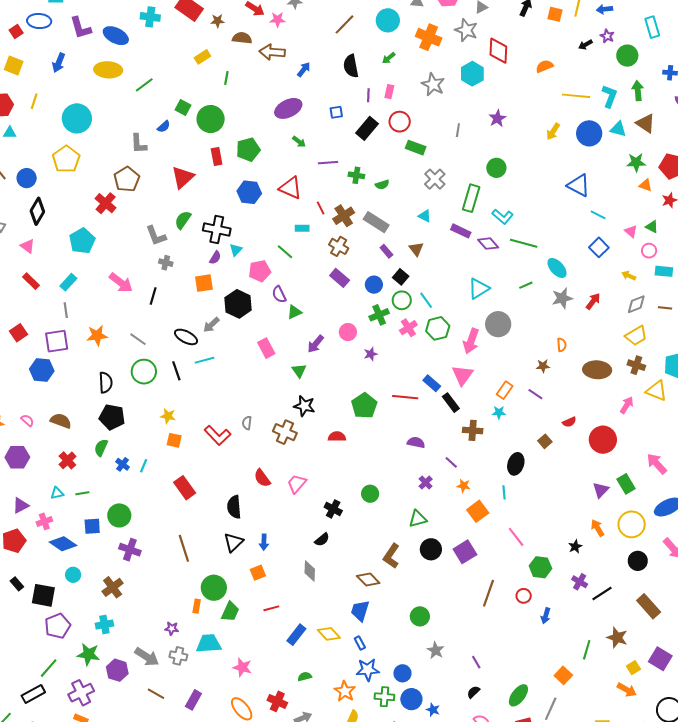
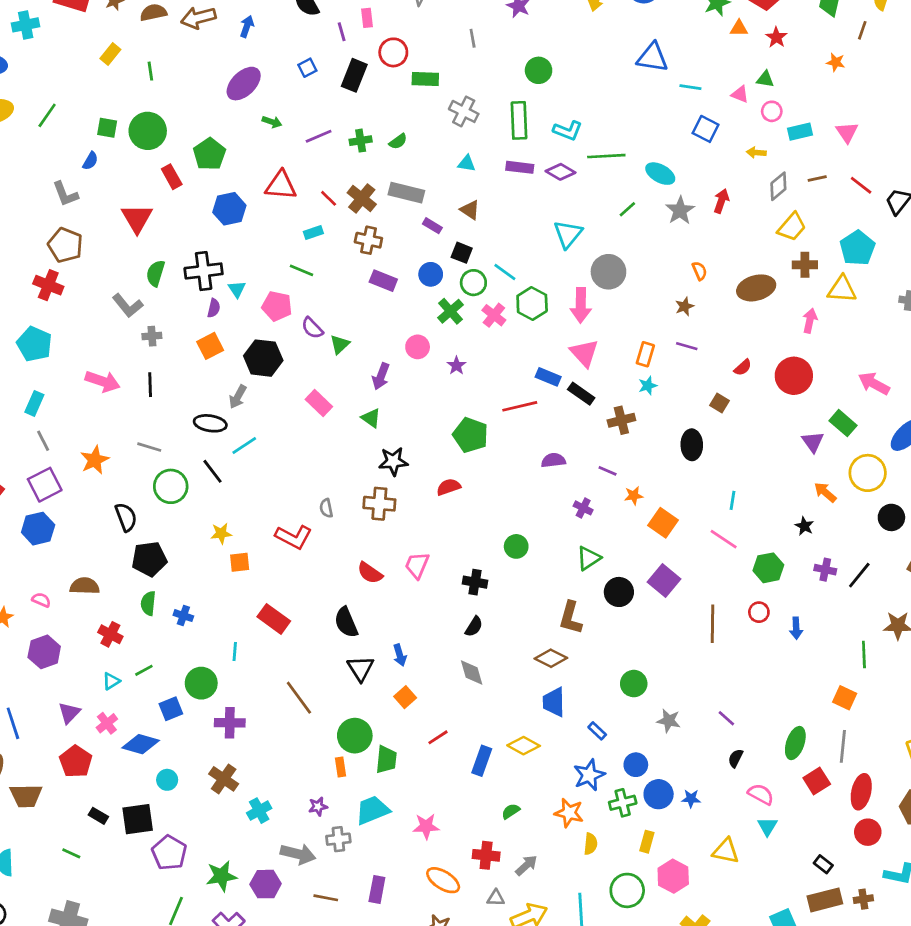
pink pentagon: (260, 271) -> (277, 306), turned -30
cyan line: (144, 466) -> (235, 651), moved
cyan line: (504, 492) -> (733, 500), moved, turned 32
cyan cross: (104, 625) -> (259, 811), moved
blue rectangle: (360, 643) -> (597, 731), moved

